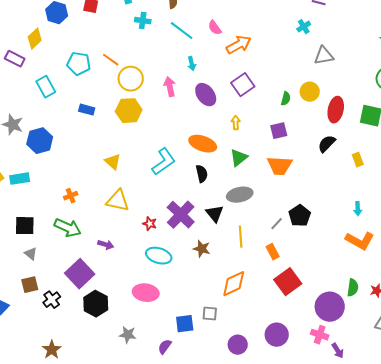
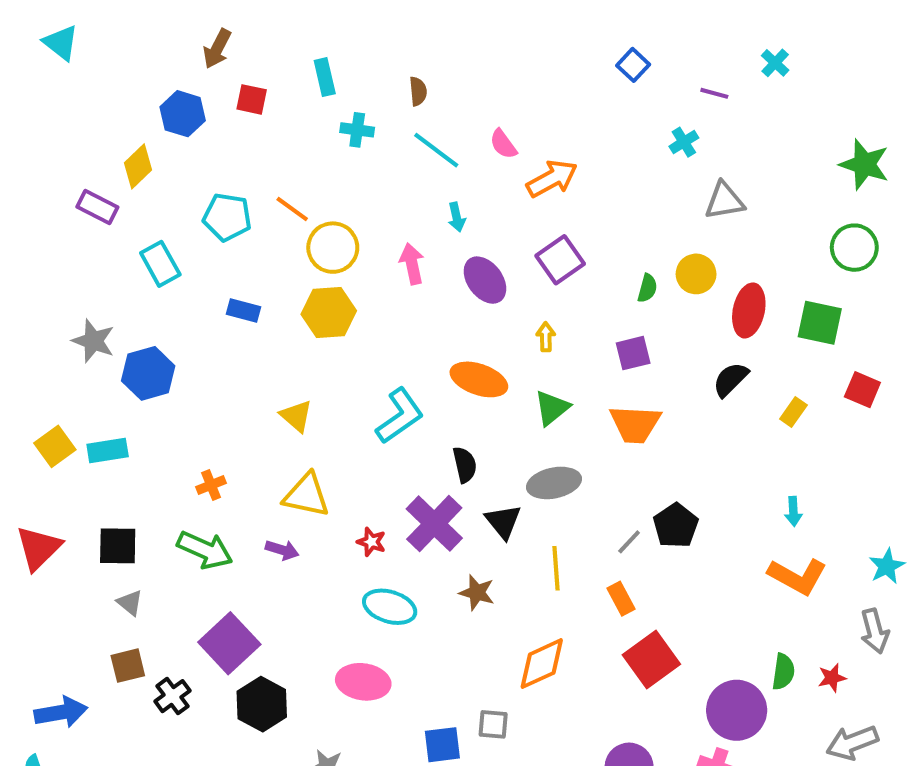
yellow rectangle: (358, 160) -> (793, 412), turned 56
black semicircle: (202, 174) -> (465, 465), moved
purple arrow: (106, 245) -> (282, 550), moved

